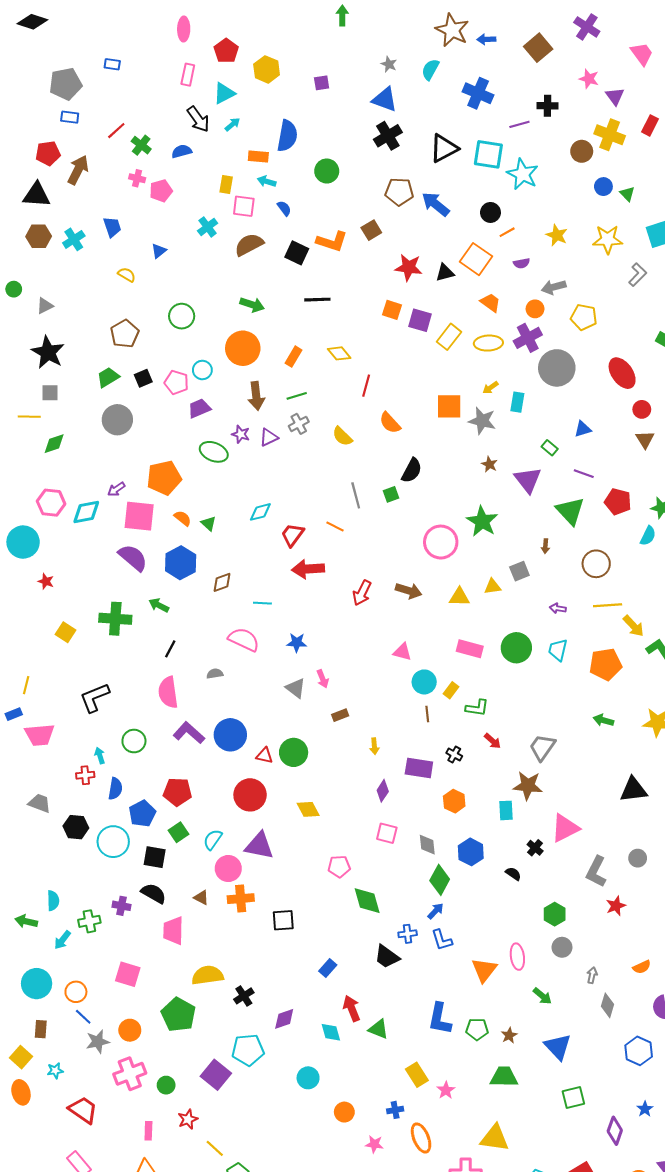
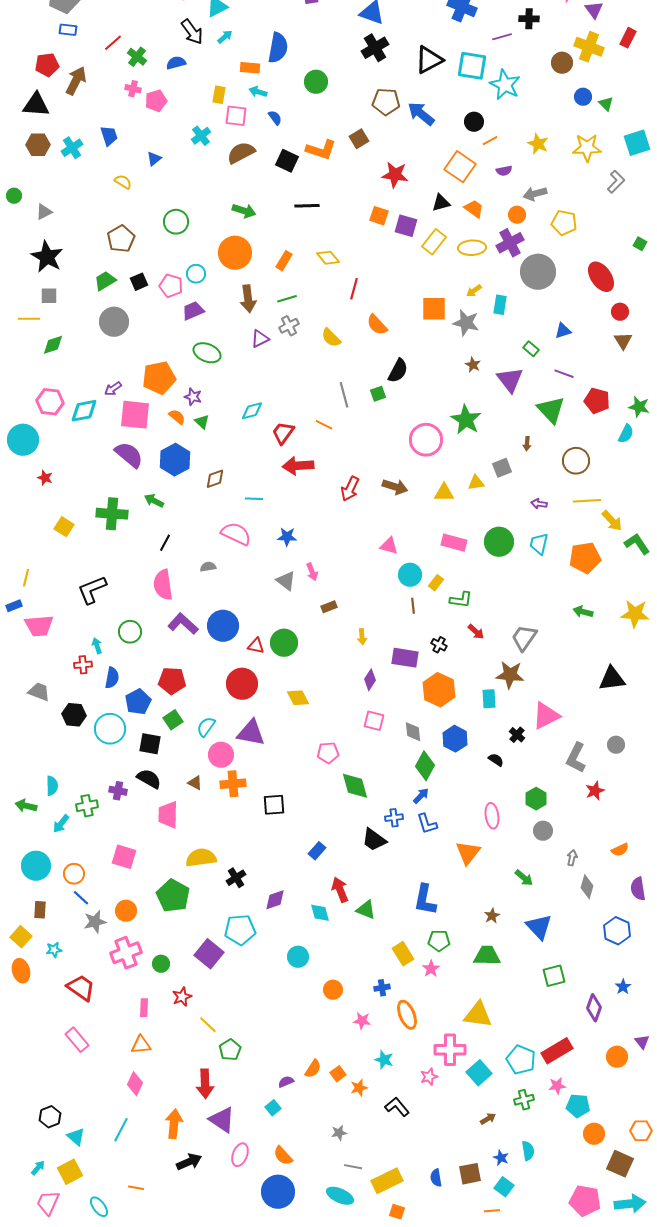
black triangle: (445, 273) -> (441, 203), moved
purple star: (241, 434) -> (193, 397), moved
orange hexagon: (454, 801) -> (439, 690), size x1.5
pink ellipse: (517, 957) -> (492, 816), moved
green pentagon: (477, 1029) -> (439, 941), moved

